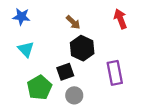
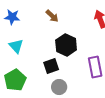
brown arrow: (73, 22) -> (52, 16), moved
green pentagon: (39, 88) -> (15, 80), moved

